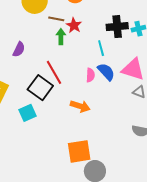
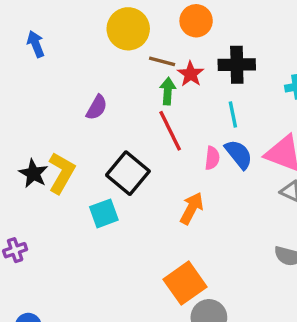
black cross: (117, 27) -> (237, 65), moved
red line: (54, 72) -> (170, 131), moved
orange arrow: (80, 106) -> (192, 208), turned -84
orange square: (79, 151) -> (185, 283), turned -30

